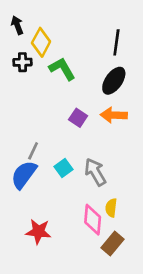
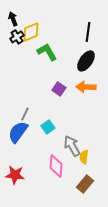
yellow diamond: (41, 42) -> (31, 32), turned 40
black cross: (22, 62) -> (17, 37), moved, turned -32
gray arrow: (95, 172) -> (72, 146), moved
pink diamond: (93, 220) -> (56, 166), moved
red star: (38, 232) -> (15, 175), moved

